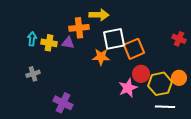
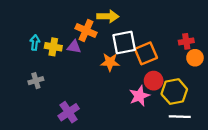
orange cross: (79, 28) -> (86, 31), turned 30
red cross: (179, 39) -> (186, 41), moved, turned -32
orange circle: (179, 78) -> (195, 58), moved
purple cross: (63, 103) -> (69, 112), turned 30

